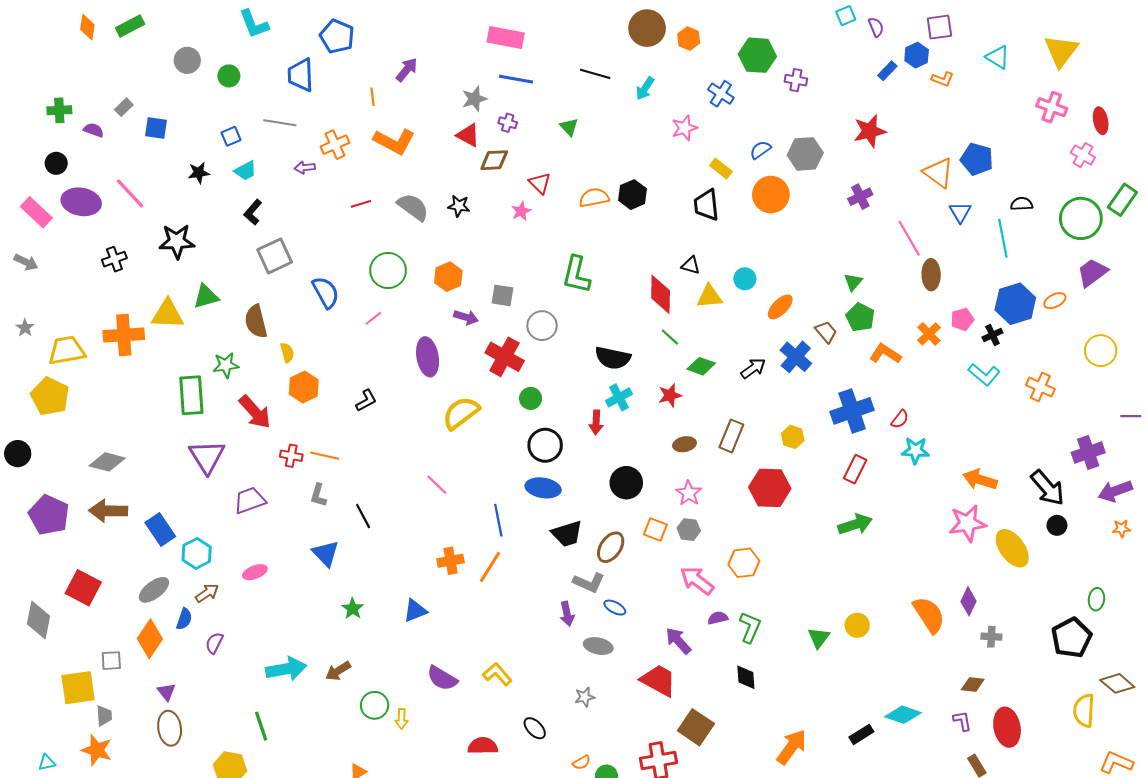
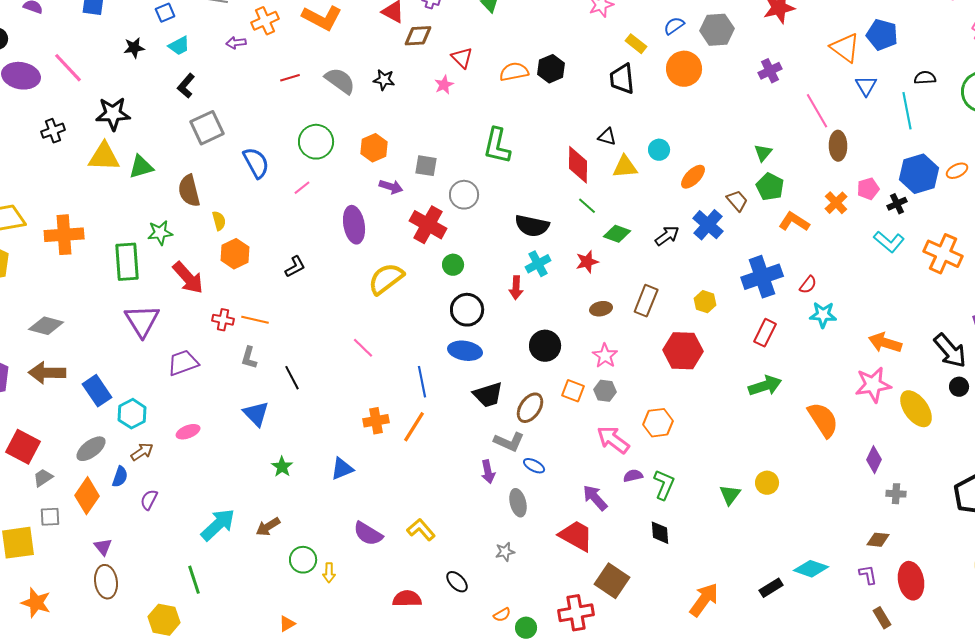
yellow triangle: (167, 314) -> (104, 157), moved
orange cross: (124, 335) -> (64, 235), moved
orange cross: (1040, 387) -> (943, 254), size x1.4
orange semicircle: (929, 615) -> (823, 420), moved
gray ellipse: (598, 646) -> (518, 503), turned 64
cyan arrow: (286, 669) -> (218, 525), turned -33
gray trapezoid: (104, 716) -> (43, 478), moved, turned -120

